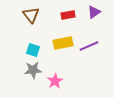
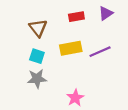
brown triangle: (31, 15) -> (38, 28), moved
pink star: (55, 81) -> (75, 98), moved

